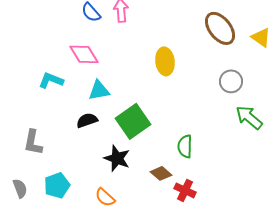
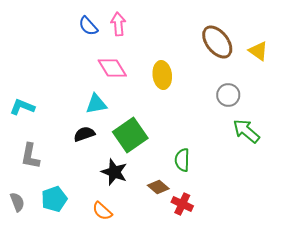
pink diamond: (84, 54) -> (112, 68), moved
cyan L-shape: (51, 80) -> (22, 107), moved

